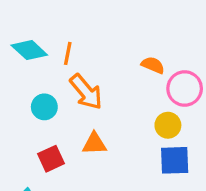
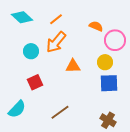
orange line: (68, 53) -> (56, 19), moved, turned 40
orange arrow: (86, 92) -> (56, 42), turned 80
orange triangle: (94, 144) -> (73, 66), moved

